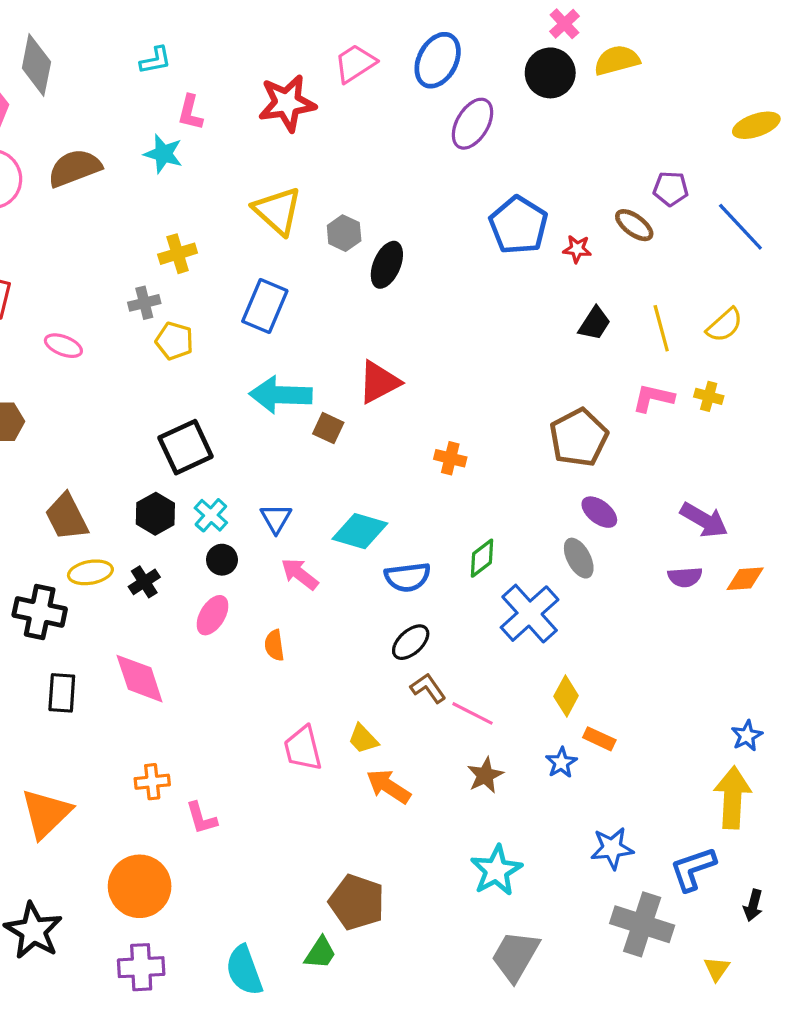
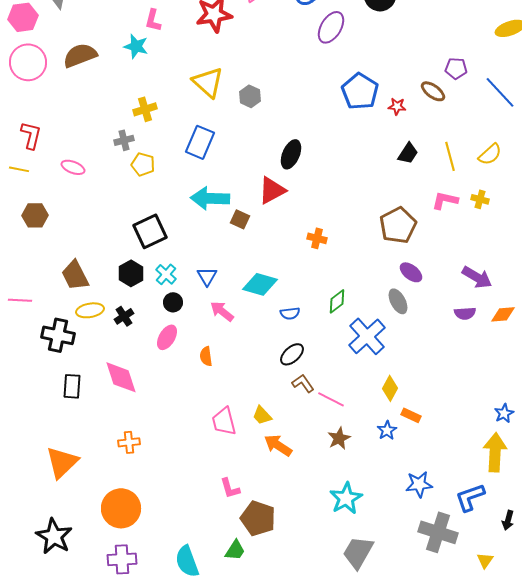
black ellipse: (387, 265) -> (291, 154), moved
blue semicircle: (407, 577) -> (290, 313), size x0.7
pink L-shape: (201, 818) -> (230, 488), moved

